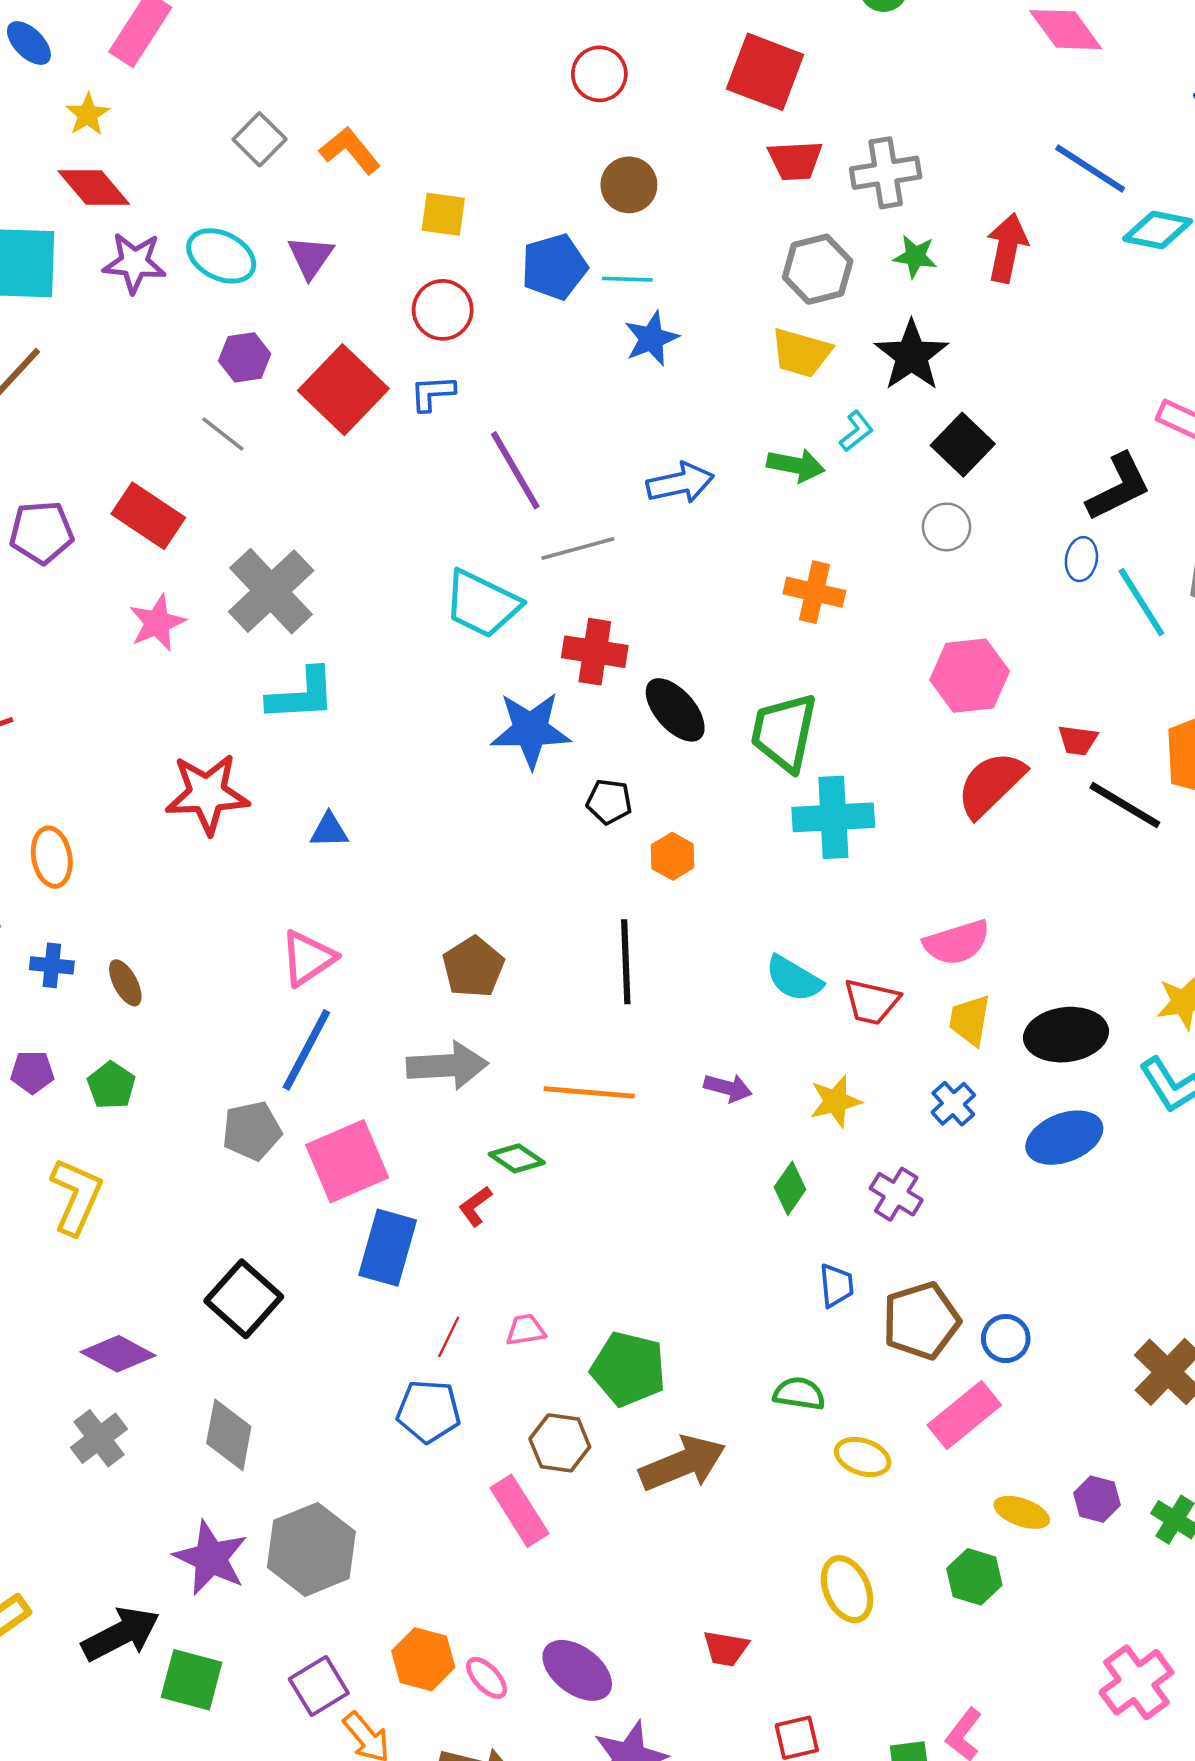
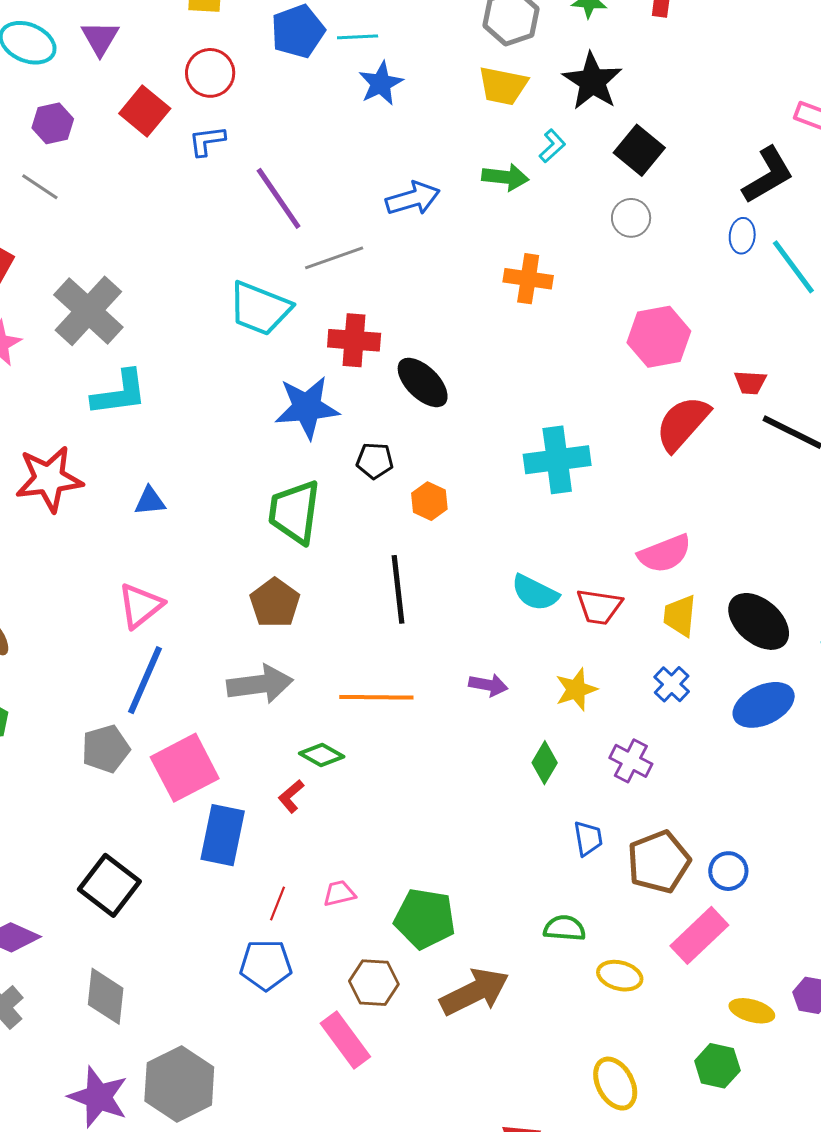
red square: (343, 390) -> (145, 111), moved, size x0.7
green trapezoid: (784, 732) -> (294, 512), moved
black ellipse: (1066, 1035) -> (759, 621), turned 52

